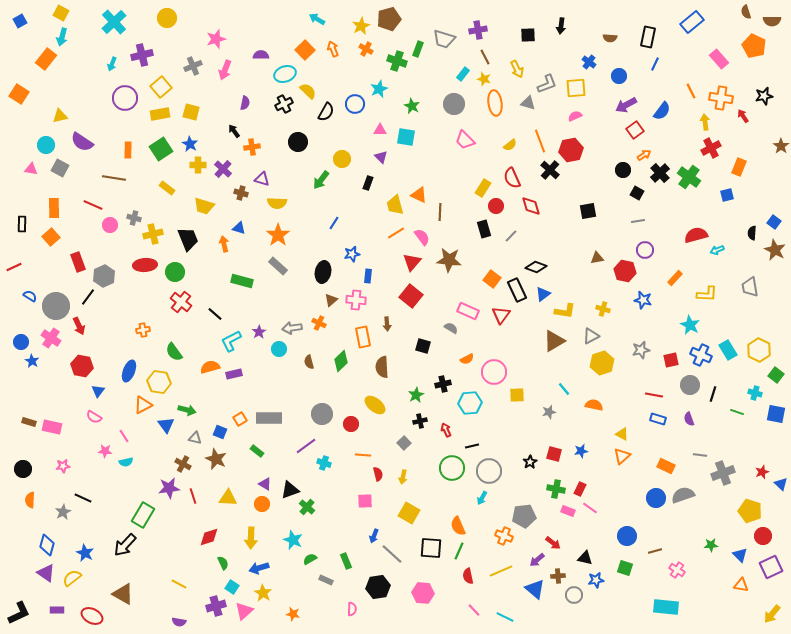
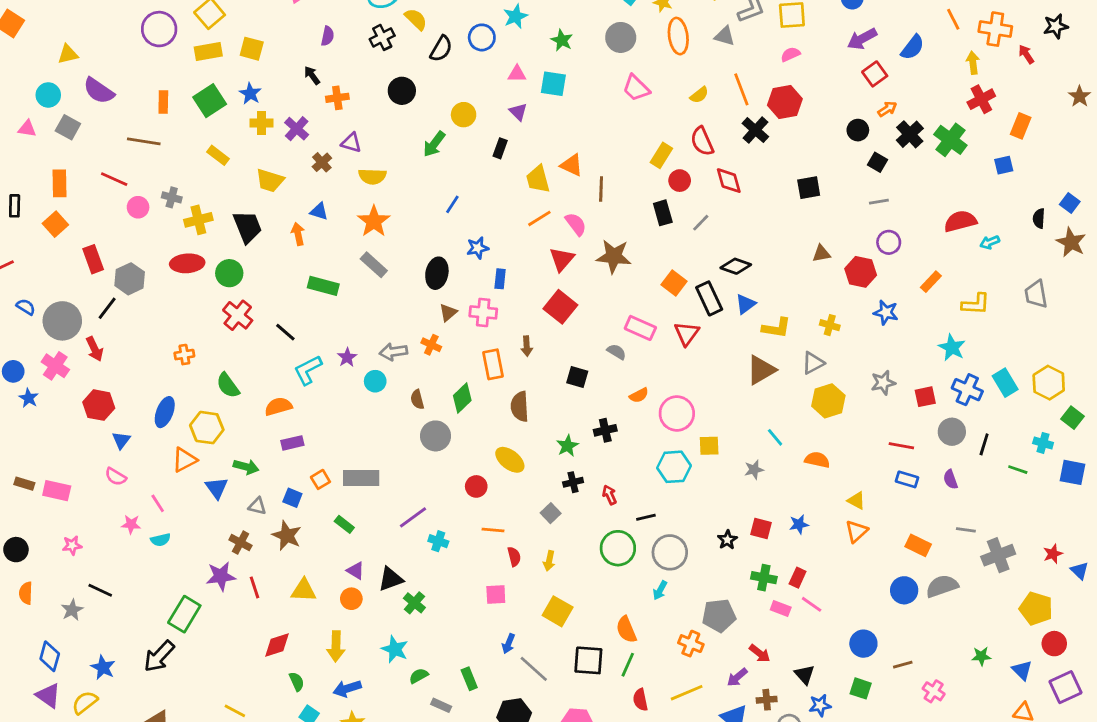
brown cross: (241, 193) -> (322, 162), turned 32
purple rectangle: (234, 374) -> (292, 443), moved
cyan hexagon: (470, 403) -> (674, 467), moved
gray circle: (322, 414) -> (436, 436), moved
black triangle: (585, 558) -> (805, 674), turned 35

